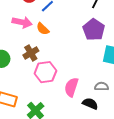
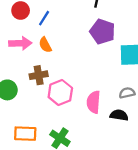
orange semicircle: (43, 29) -> (45, 45), turned 32
brown cross: (31, 53) -> (39, 75), turned 35

